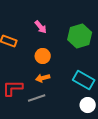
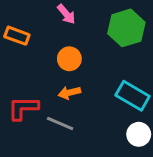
gray line: (37, 98) -> (60, 124), turned 42

